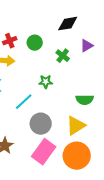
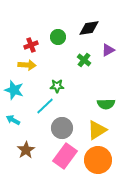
green circle: (35, 43) -> (58, 37), moved
green star: (46, 82) -> (57, 86), moved

